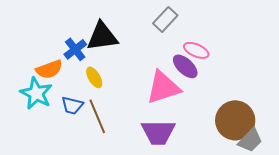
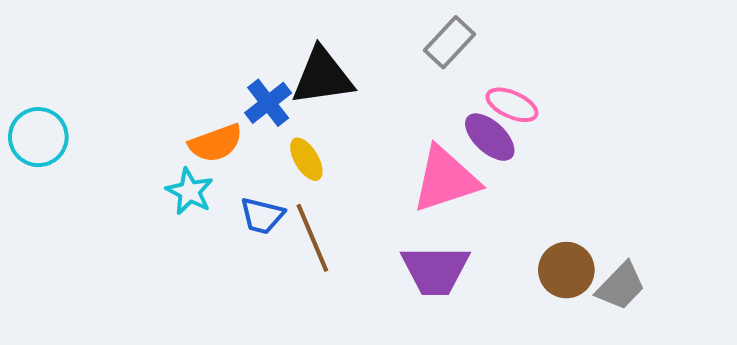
cyan star: (36, 93) -> (189, 191), size x0.7
brown circle: (235, 120) -> (566, 270), moved, size x0.7

